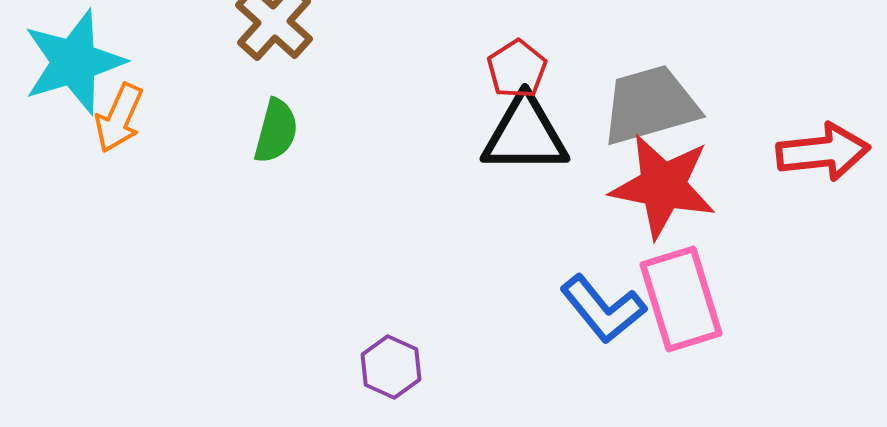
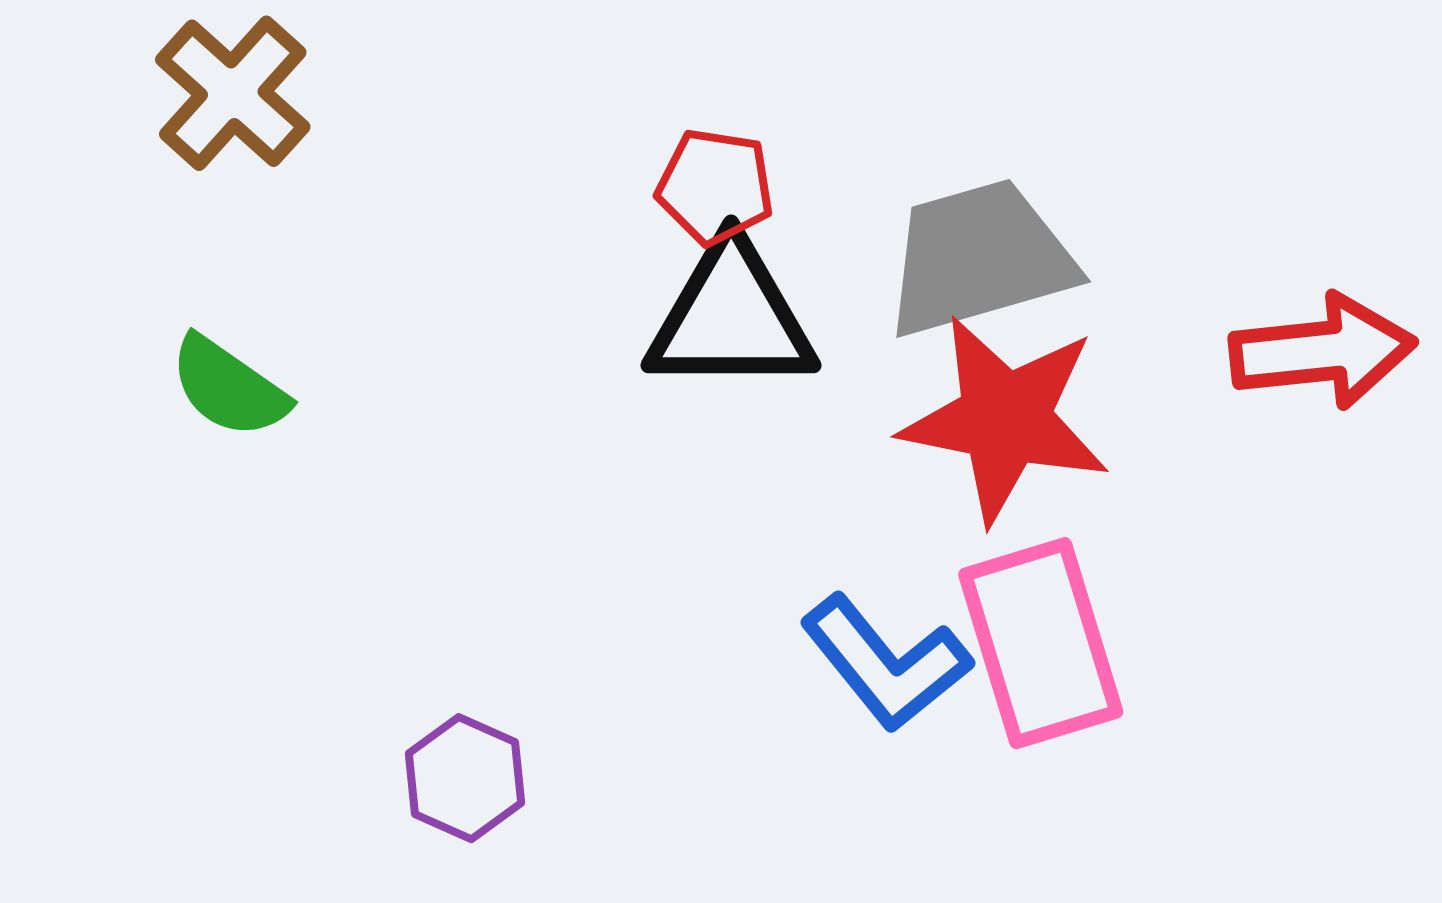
red pentagon: (517, 69) -> (715, 187), turned -30
green semicircle: (276, 131) -> (229, 387), moved, turned 110

